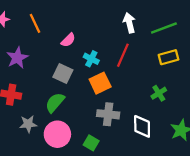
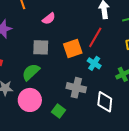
cyan cross: (91, 59) -> (94, 63), moved
gray square: (63, 74) -> (41, 47), turned -30
orange square: (100, 83) -> (73, 49), moved

